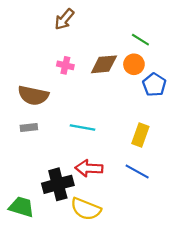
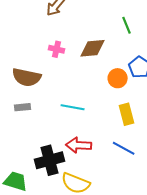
green line: (140, 40) -> (127, 25), turned 36
orange circle: (134, 64) -> (118, 78), moved
yellow rectangle: (140, 135) -> (127, 114), turned -35

